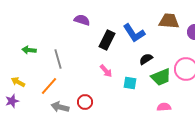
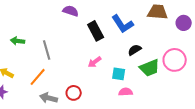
black rectangle: (107, 40) -> (96, 31), turned -54
pink arrow: (106, 71) -> (95, 62), turned 96
pink semicircle: (164, 107) -> (126, 92), moved

